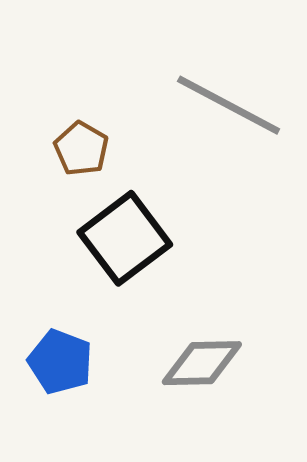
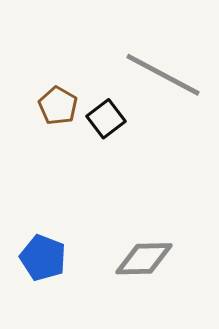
black square: (125, 238) -> (106, 119), moved, size x0.6

